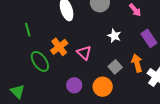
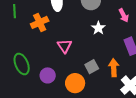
white star: (114, 36) -> (98, 28), moved
orange cross: (59, 47) -> (40, 22), moved
green ellipse: (40, 61) -> (22, 64), moved

